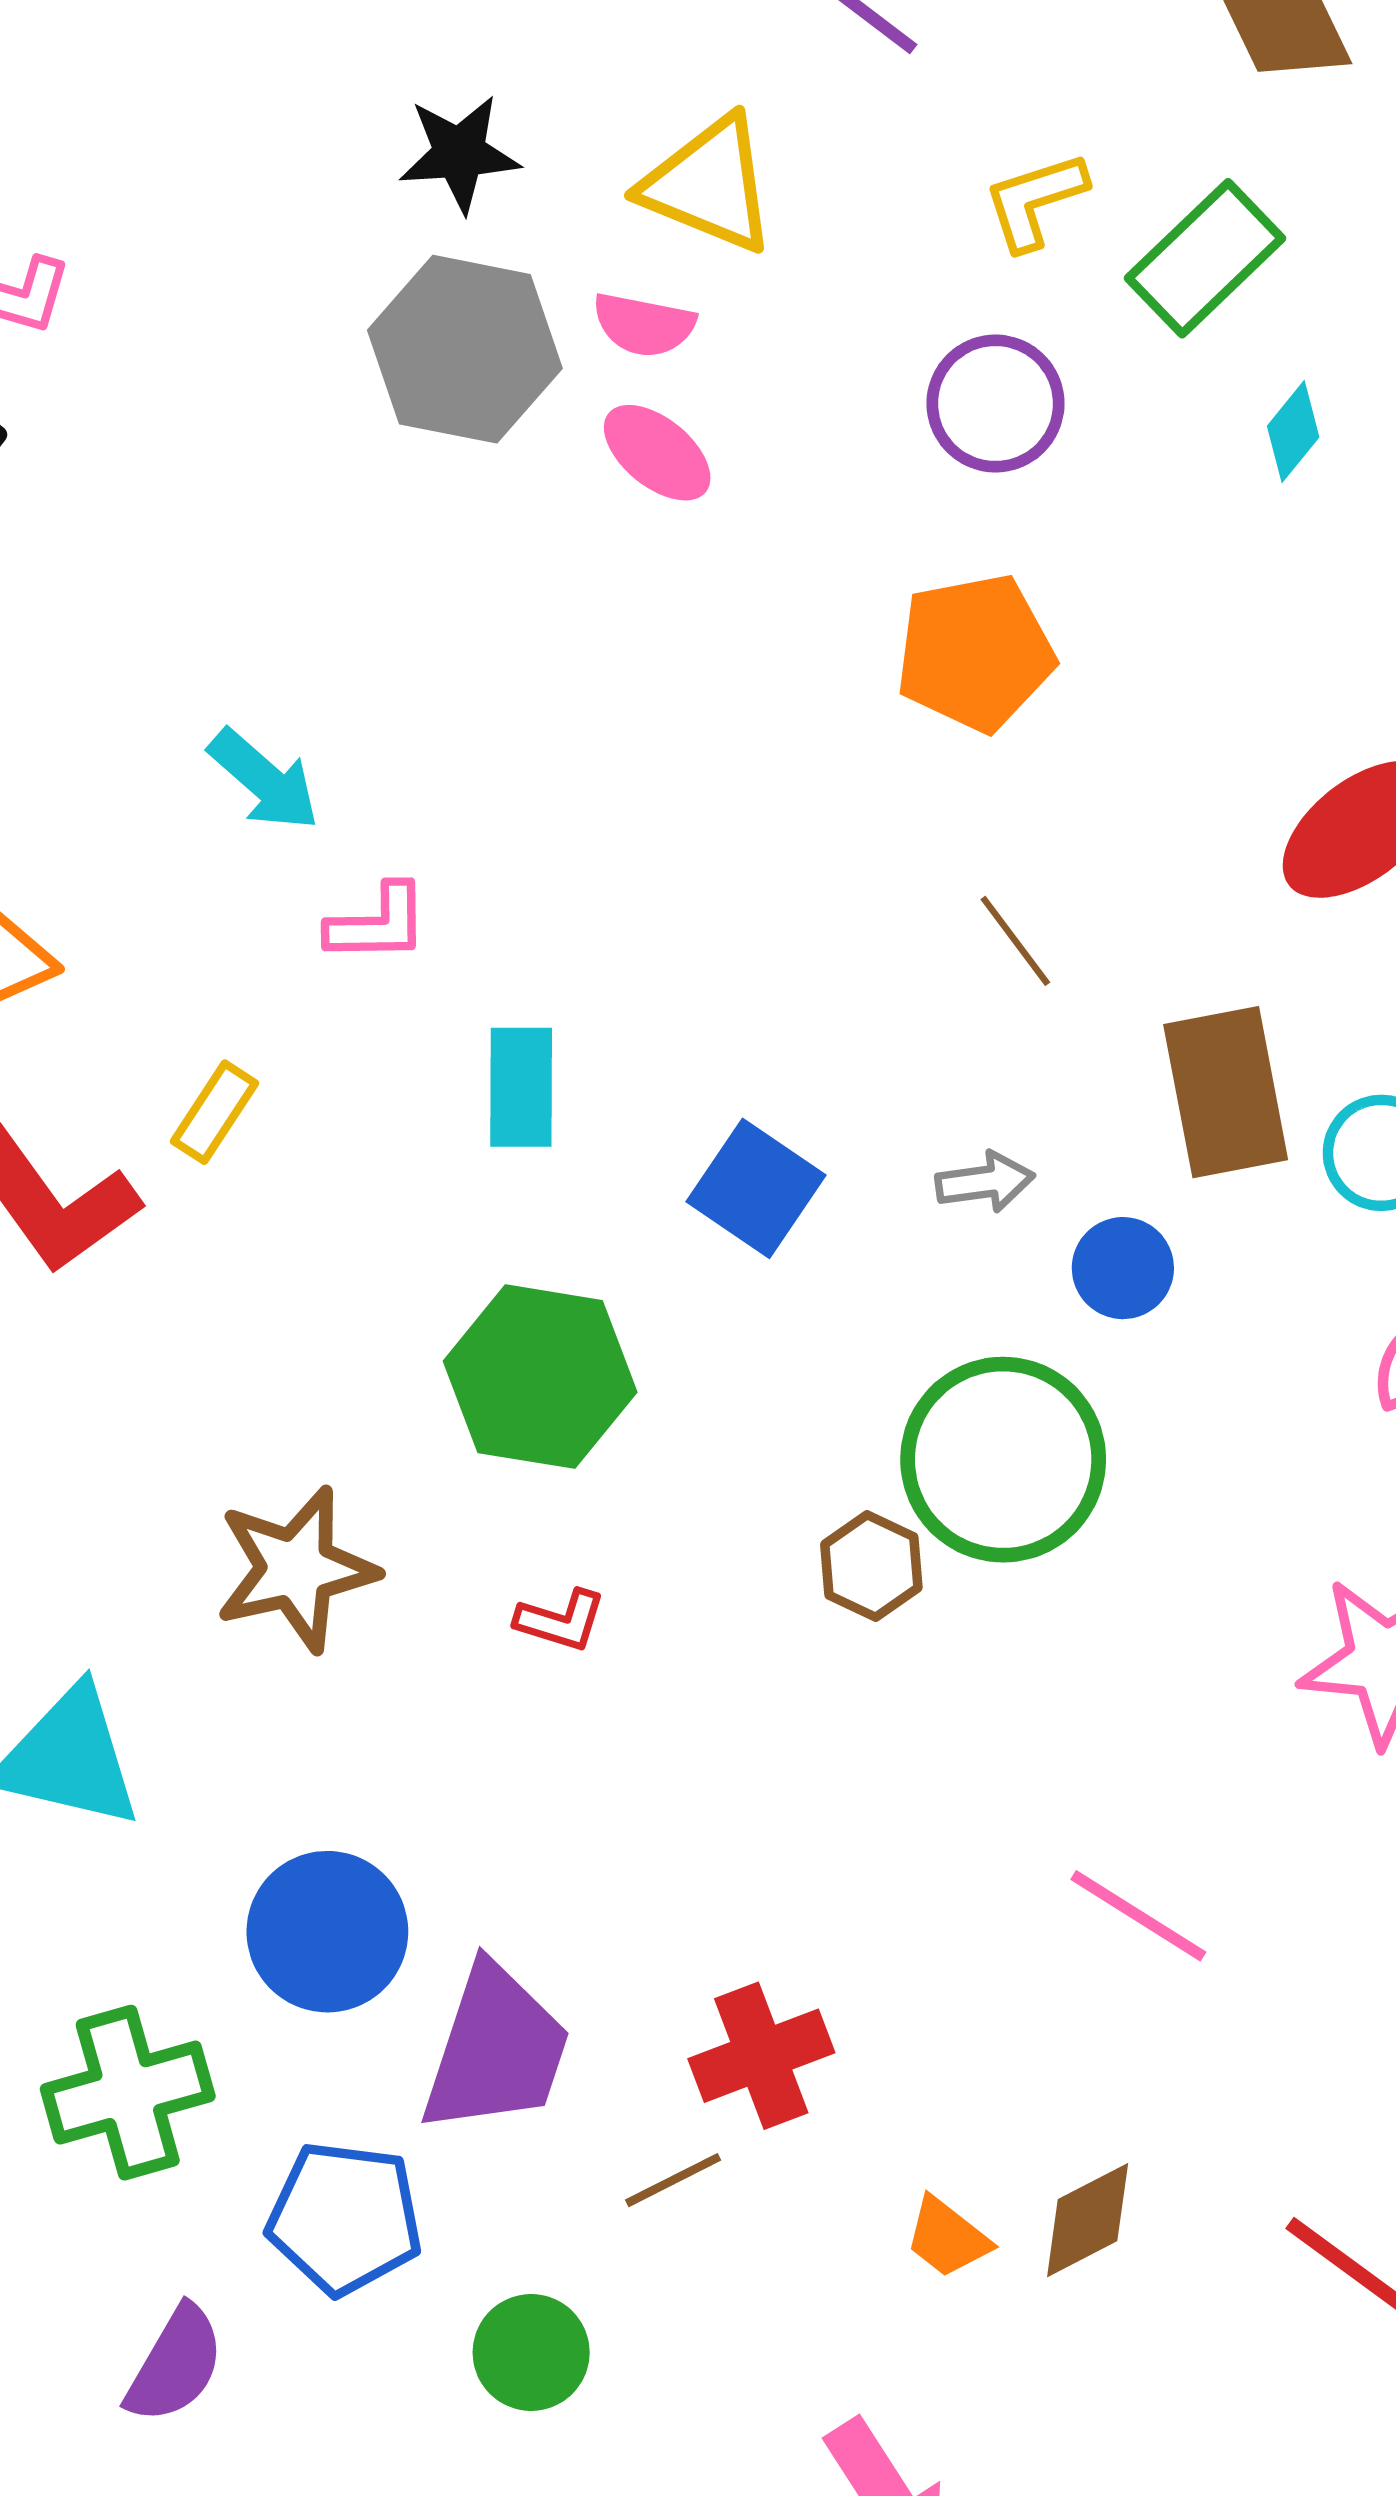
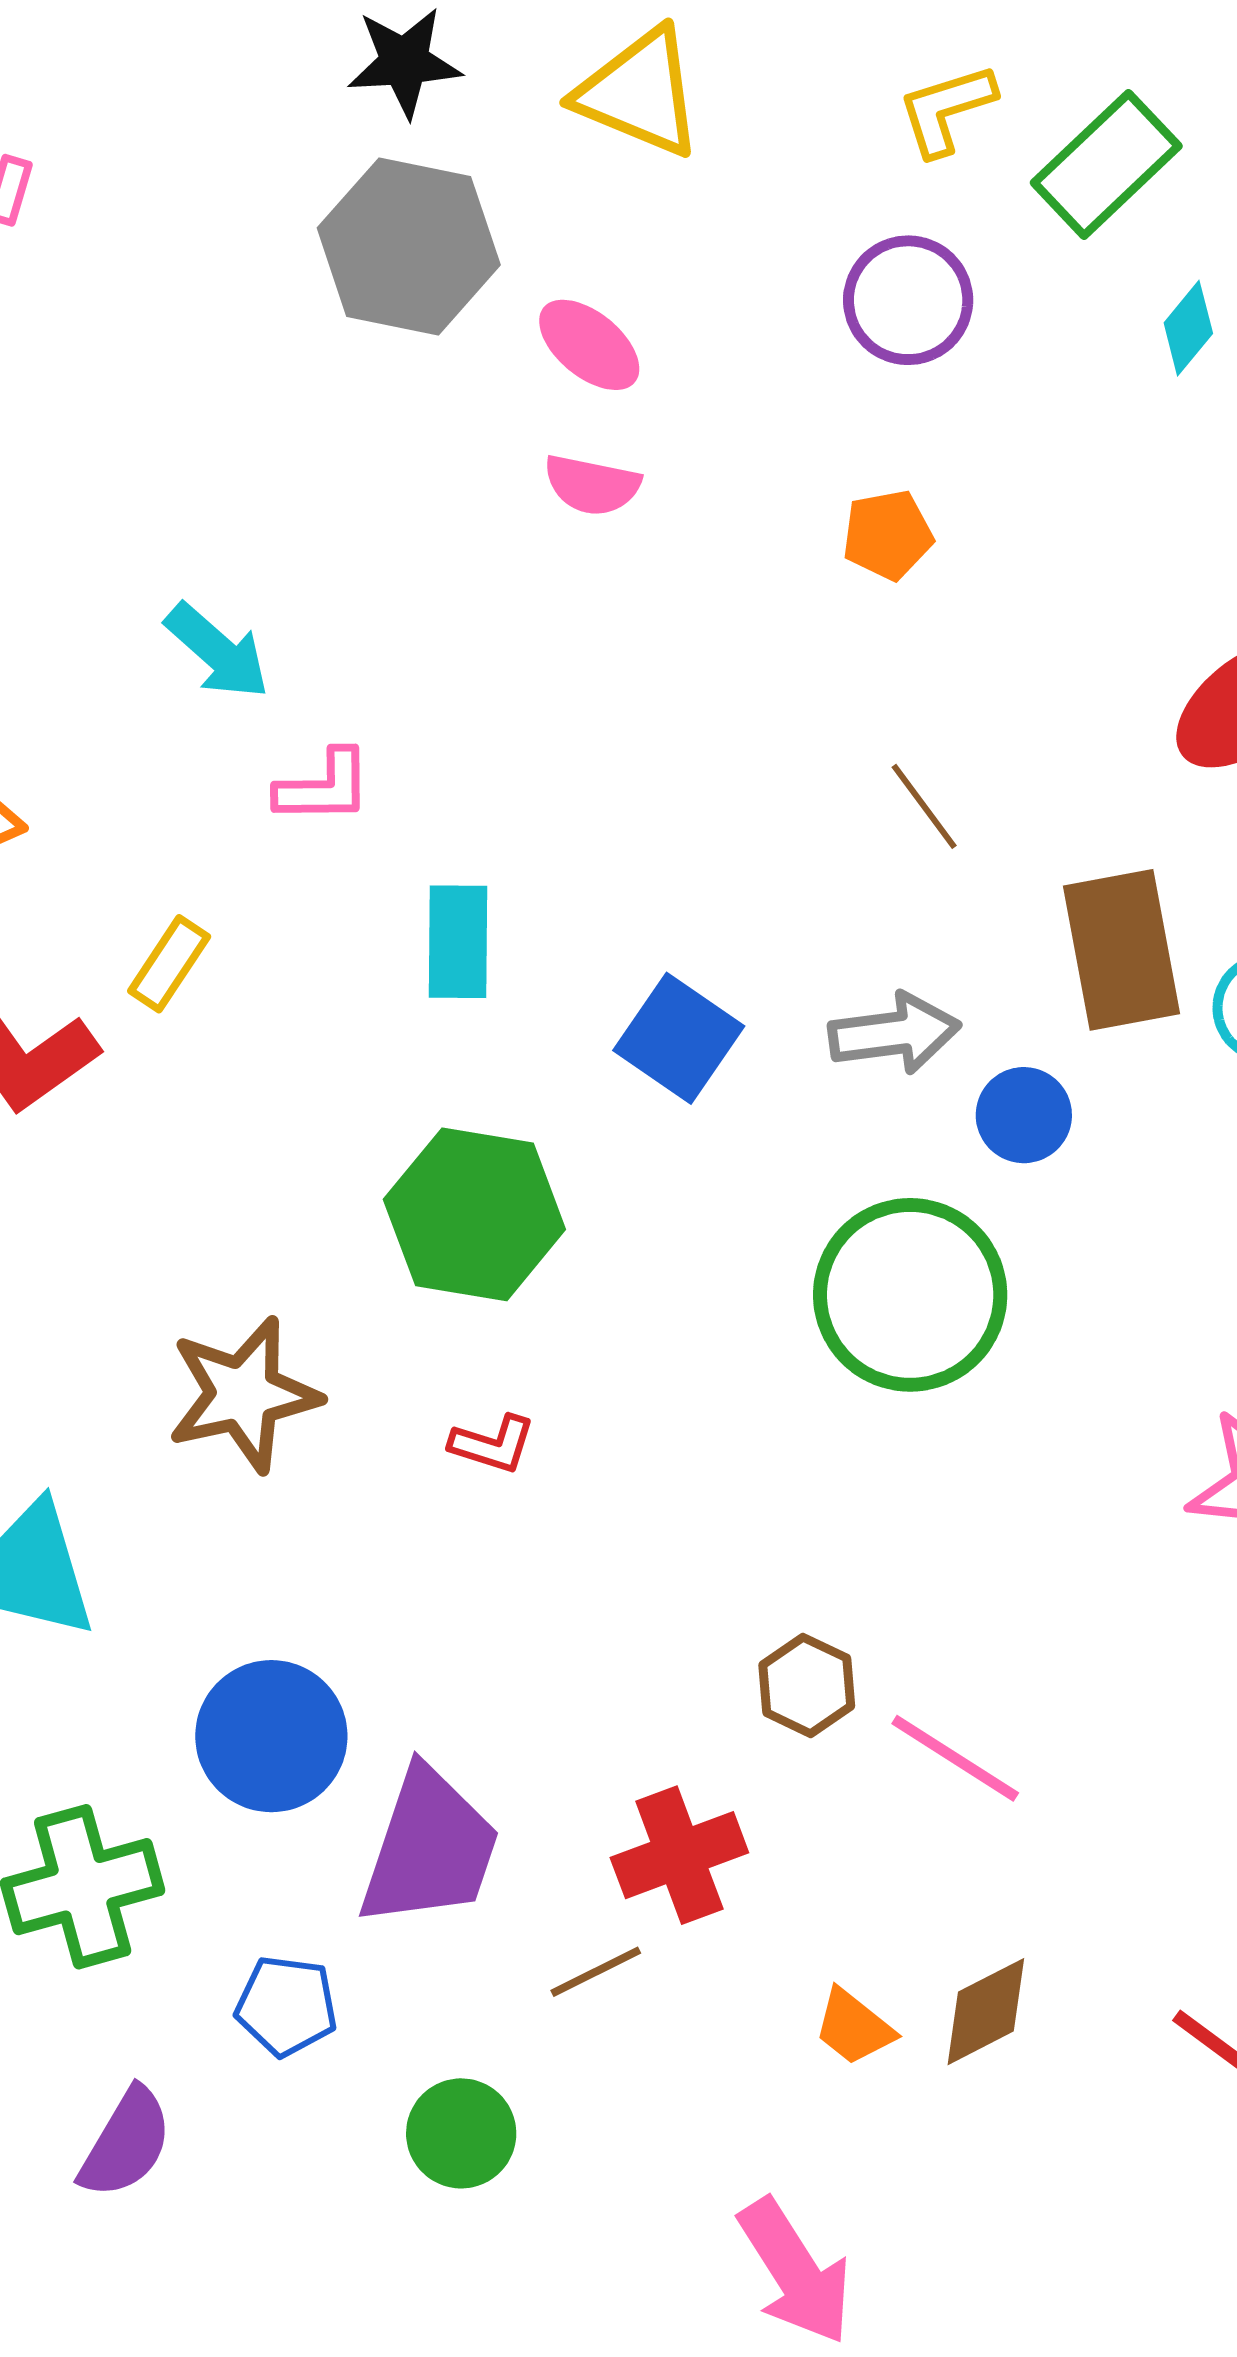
pink semicircle: (644, 325) -> (592, 485), moved
orange pentagon: (975, 653) -> (888, 535), size x0.6
gray arrow: (985, 1182) -> (894, 1033), size x1.4
brown hexagon: (871, 1566) -> (807, 1685), moved
pink line: (1138, 1916) -> (955, 1758), moved
blue pentagon: (345, 2218) -> (286, 2006), size x0.7

